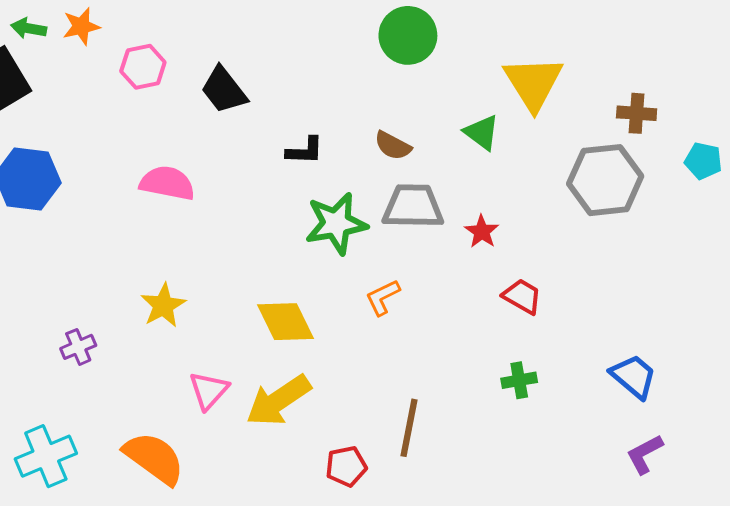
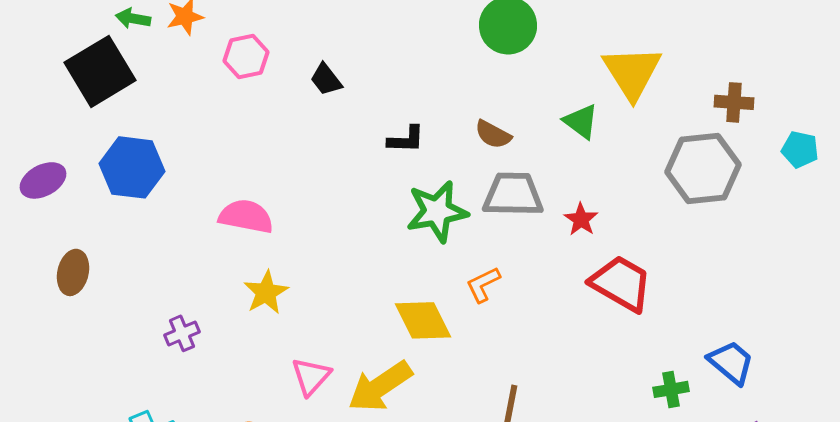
black trapezoid: (224, 90) -> (326, 79), size x0.7
pink semicircle: (167, 183) -> (246, 216), moved
red trapezoid: (522, 296) -> (621, 283), size x1.6
yellow diamond: (286, 322) -> (423, 320), moved
green cross: (519, 380) -> (671, 389), moved

